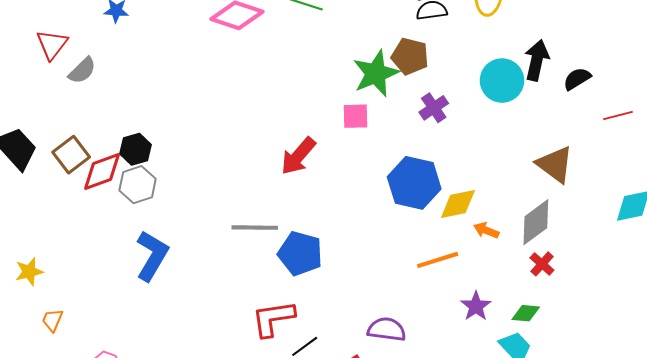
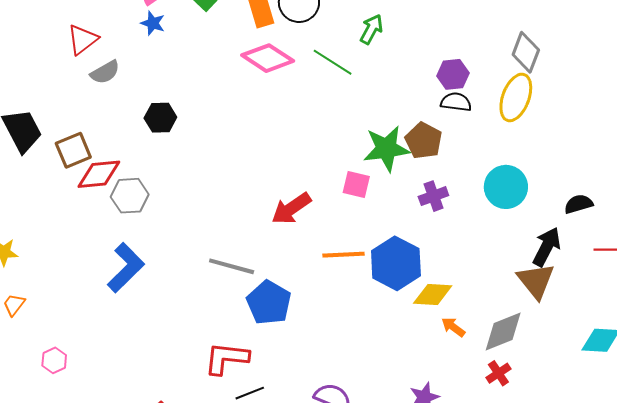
black arrow: (537, 60) -> (547, 247), moved
black hexagon: (135, 149) -> (160, 118), moved
orange line: (438, 260) -> (344, 255), moved

